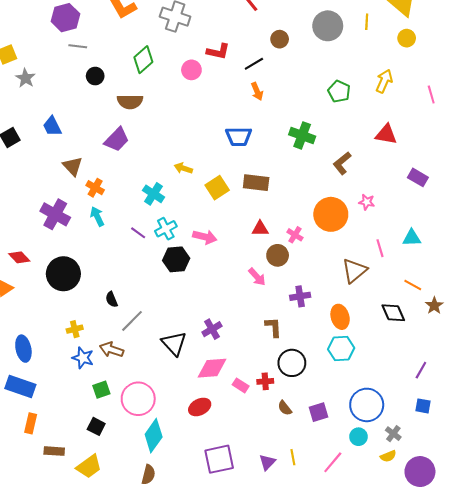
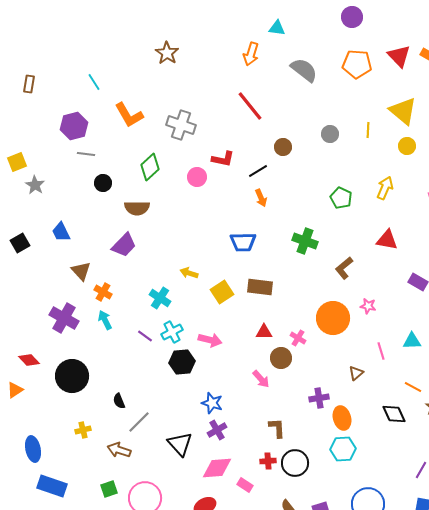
gray circle: (328, 26) -> (330, 134), size x0.6
brown triangle: (354, 271) -> (356, 373), size x0.6
purple cross: (300, 296) -> (319, 398), moved
blue star: (83, 358) -> (212, 403), moved
red cross: (265, 381) -> (268, 461), moved
blue rectangle: (20, 386) -> (52, 486), moved

